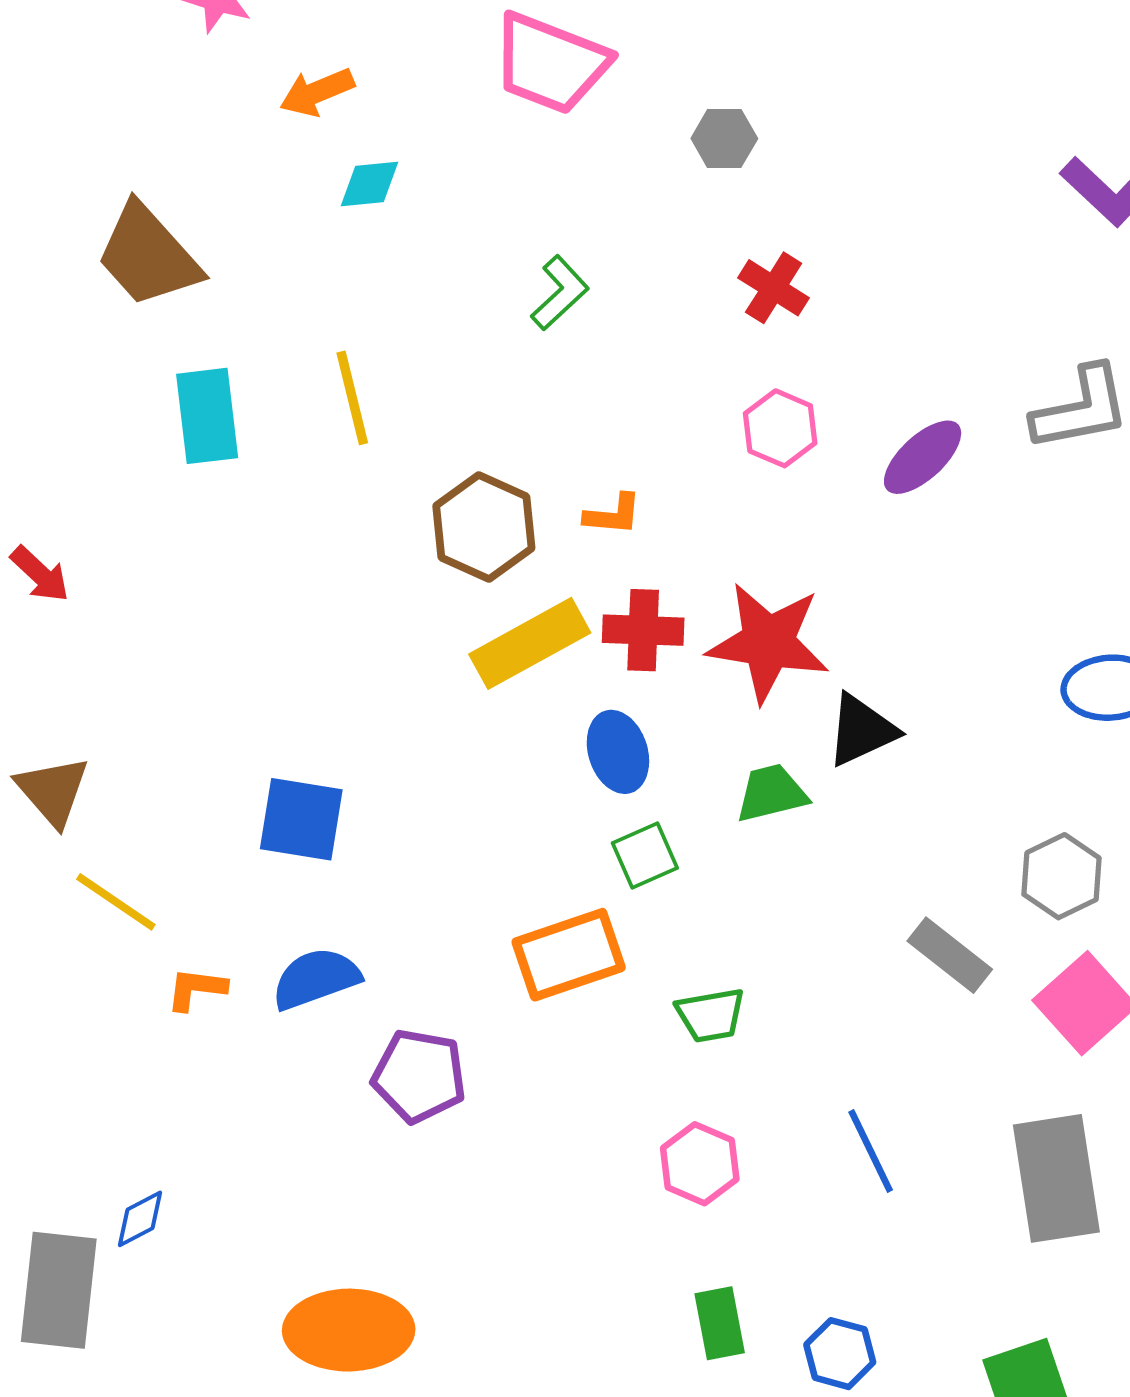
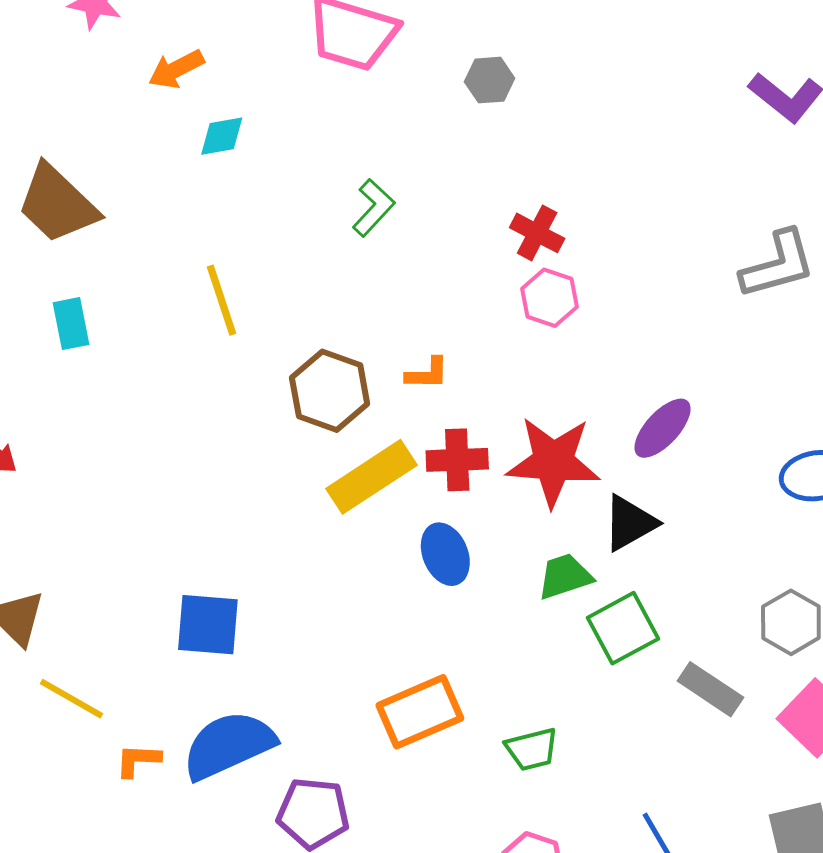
red cross: (774, 288) -> (537, 233), moved
cyan rectangle: (207, 416) -> (71, 324), moved, size x0.7
purple ellipse: (923, 457) -> (663, 428), moved
green square: (645, 856) -> (623, 628), moved, size x1.4
blue semicircle: (316, 979) -> (229, 745), size x1.4

